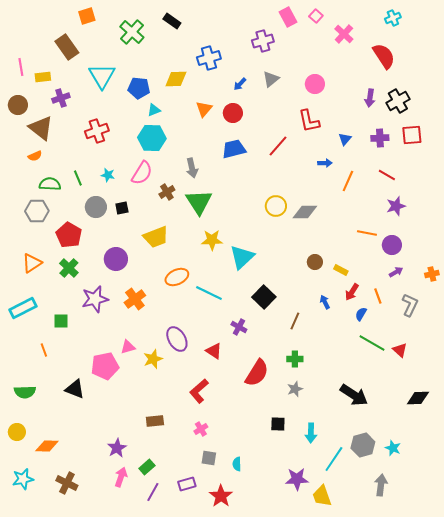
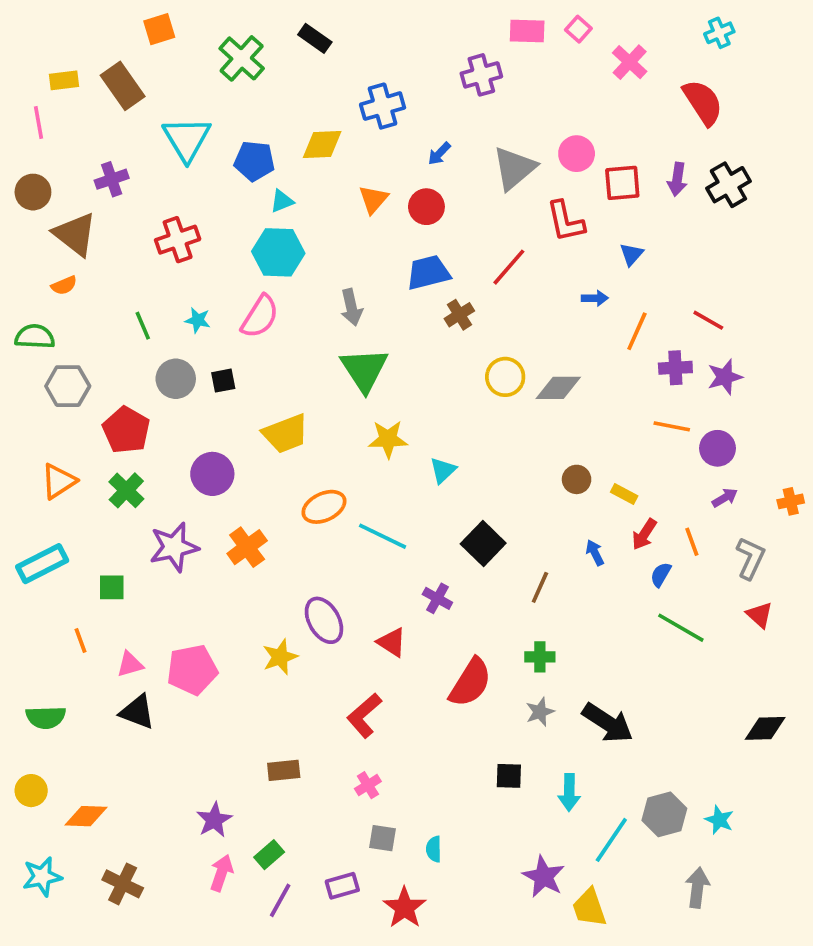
pink rectangle: (288, 17) -> (527, 31), turned -60
yellow rectangle: (43, 77) -> (64, 80), moved
gray triangle: (271, 79) -> (514, 168), moved, size x1.5
red square: (412, 135) -> (622, 183), moved
purple cross: (380, 138) -> (675, 368), moved
green semicircle: (50, 184) -> (35, 337), moved
brown cross: (167, 192) -> (459, 315), moved
cyan triangle: (242, 257) -> (443, 470), size x0.6
pink triangle: (128, 347) -> (130, 664), moved
red triangle: (400, 350) -> (760, 615), moved
black arrow: (354, 395) -> (608, 723), moved
purple star: (297, 479) -> (544, 877), turned 30

